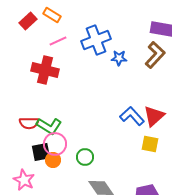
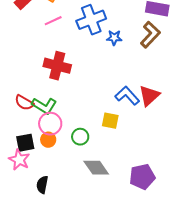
red cross: (45, 70) -> (57, 66), moved
red semicircle: (29, 123) -> (24, 103), turned 30
yellow square: (150, 144) -> (110, 121), moved
black square: (41, 152) -> (25, 143), moved

